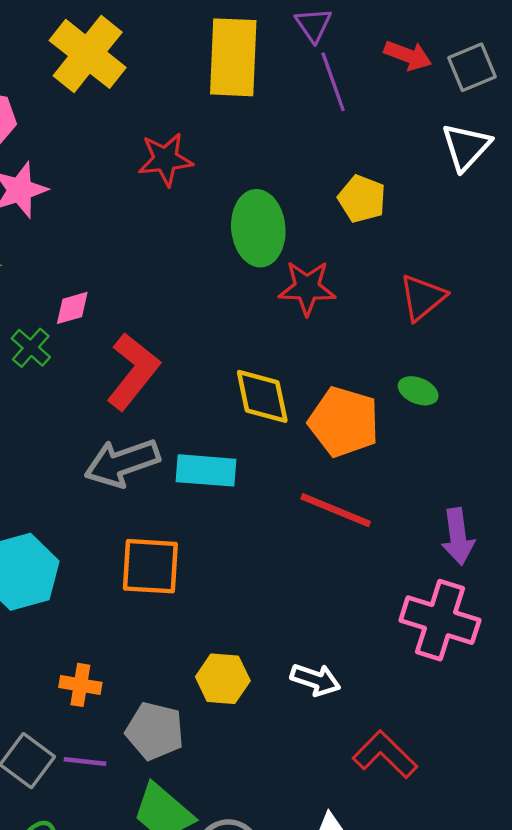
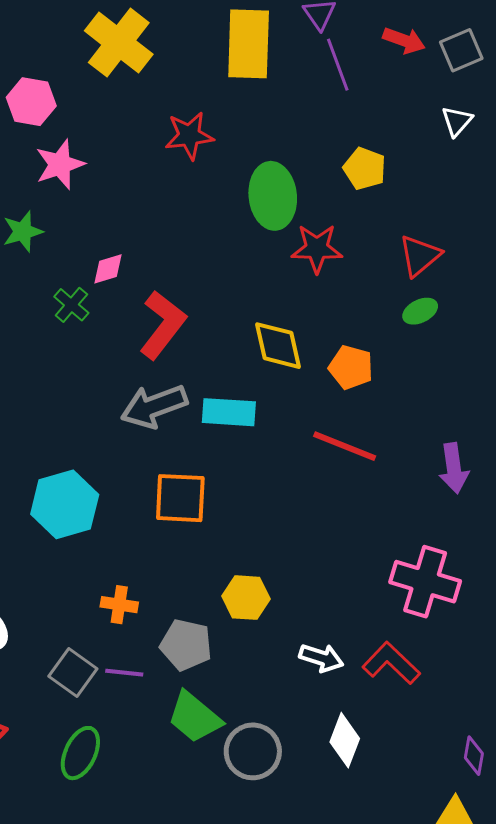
white triangle: (466, 147) -> (457, 121), size x0.7
green ellipse: (418, 391) -> (420, 311), moved, turned -48
orange pentagon: (344, 422) -> (351, 367), size x0.7
pink cross: (440, 620) -> (425, 582), moved
white arrow: (316, 680) -> (321, 658), moved

